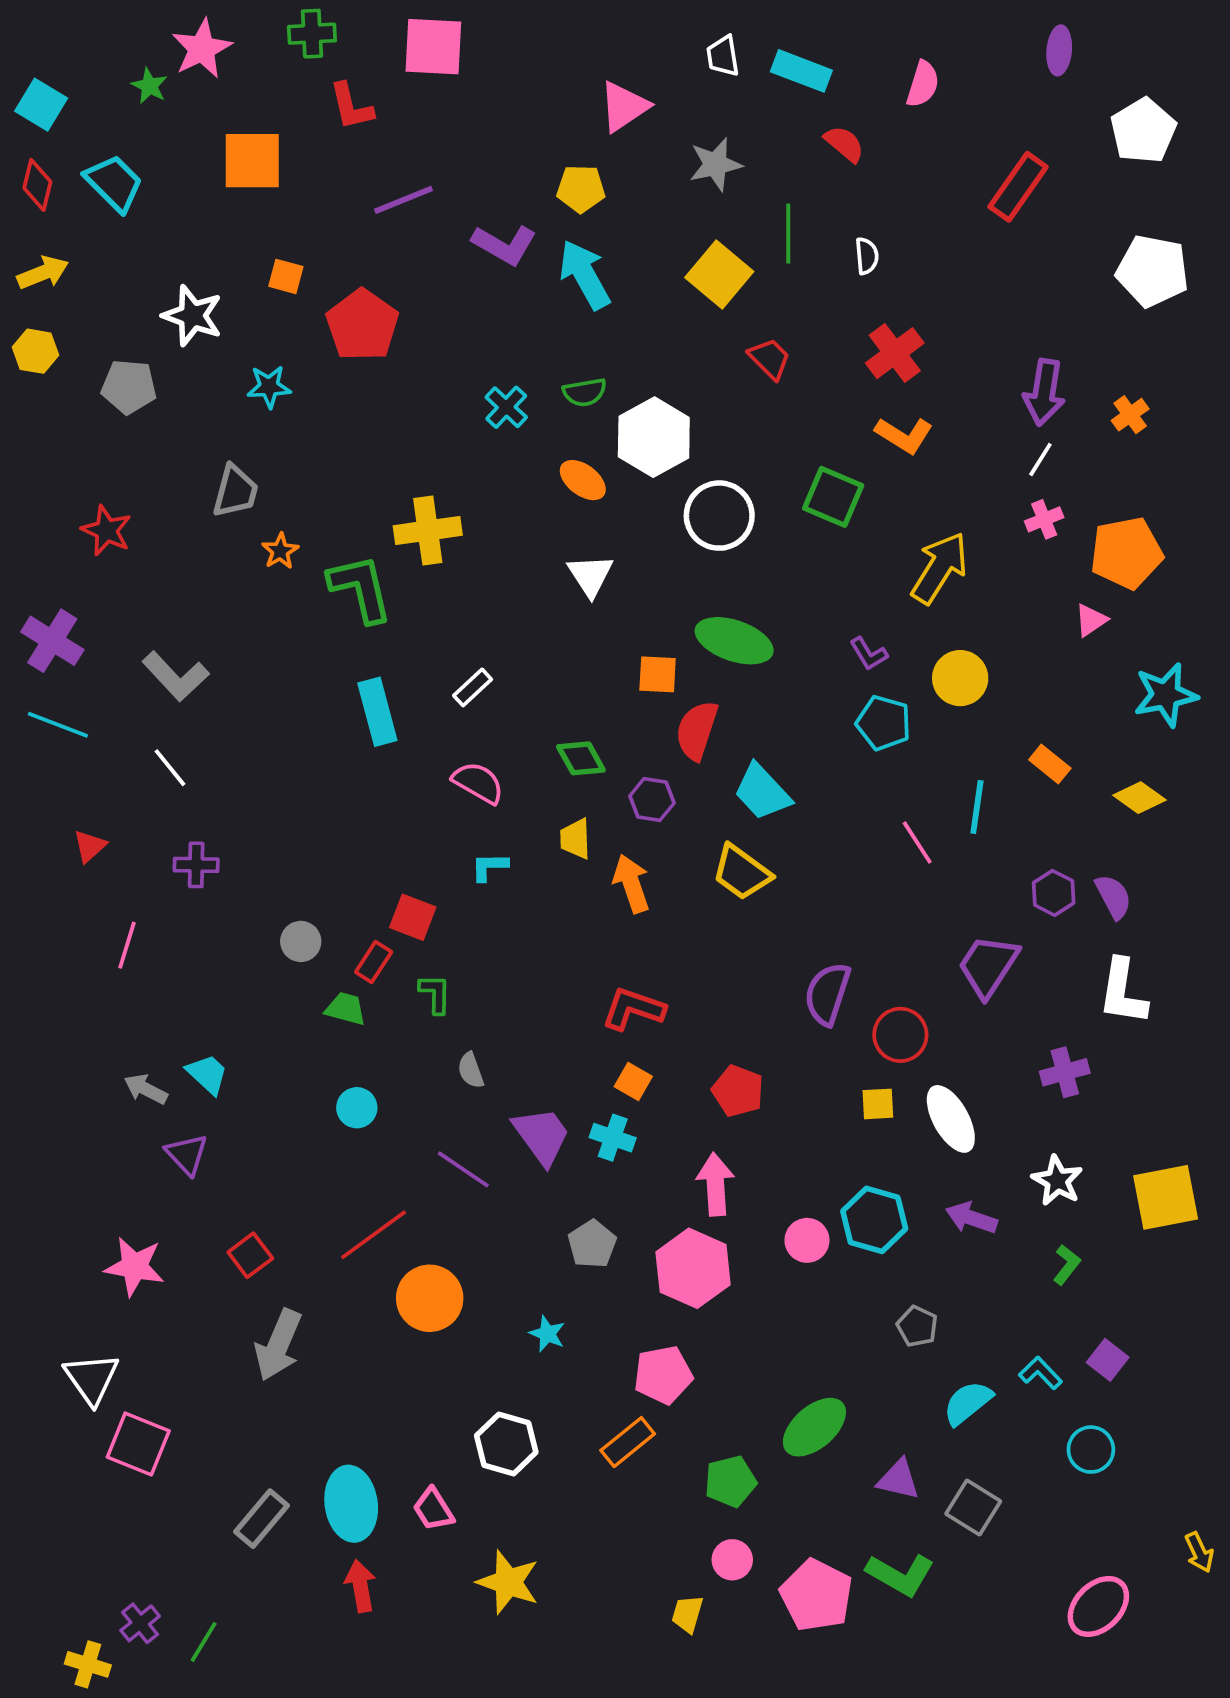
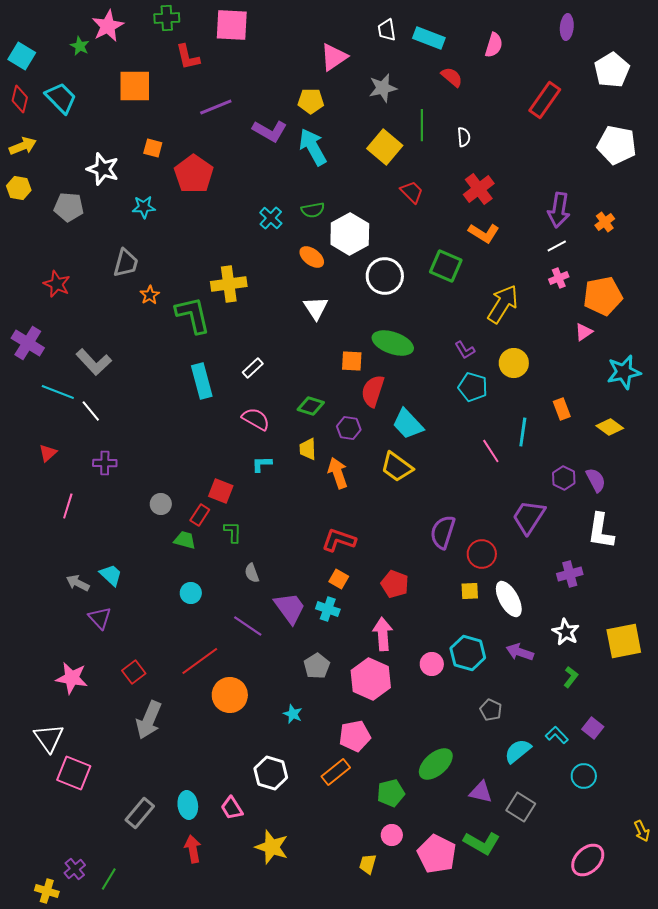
white line: (1040, 460) -> (557, 246), turned 30
cyan line: (58, 725) -> (58, 392), moved
green diamond: (581, 758) -> (311, 406), turned -44
orange rectangle: (1050, 764) -> (562, 409), turned 30
cyan ellipse: (351, 1504) -> (188, 805), size x0.7

